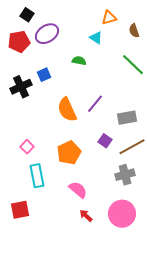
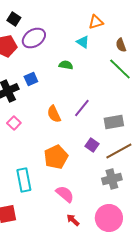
brown semicircle: (134, 31) -> (121, 45), moved
orange semicircle: (67, 110) -> (54, 114), size x0.7
pink square: (27, 147) -> (14, 123), moved

